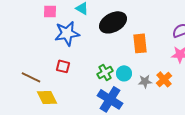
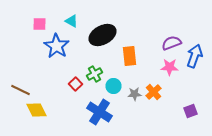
blue star: (67, 33) -> (56, 46), turned -30
red square: (63, 66) -> (76, 84), moved, turned 32
green cross: (105, 72) -> (94, 74), moved

